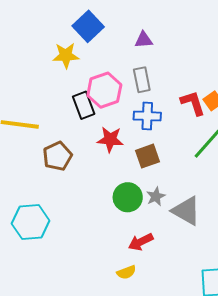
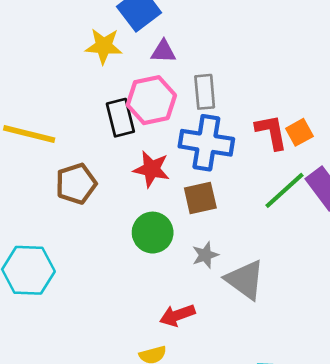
purple triangle: (144, 40) -> (163, 51), moved
blue cross: (147, 116) -> (206, 143), size x1.4
green circle: (128, 197) -> (153, 233), moved

